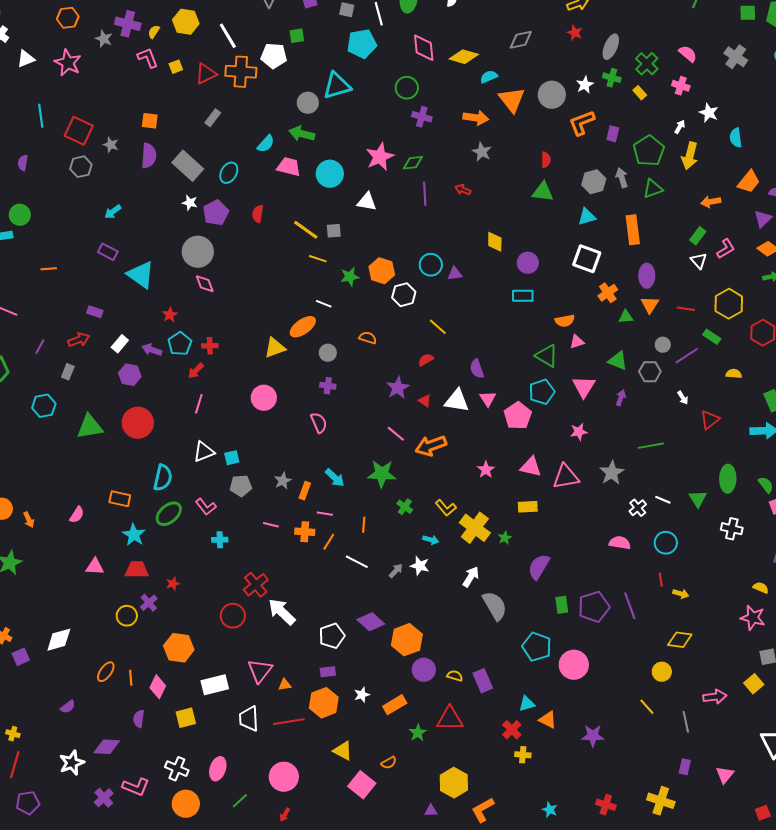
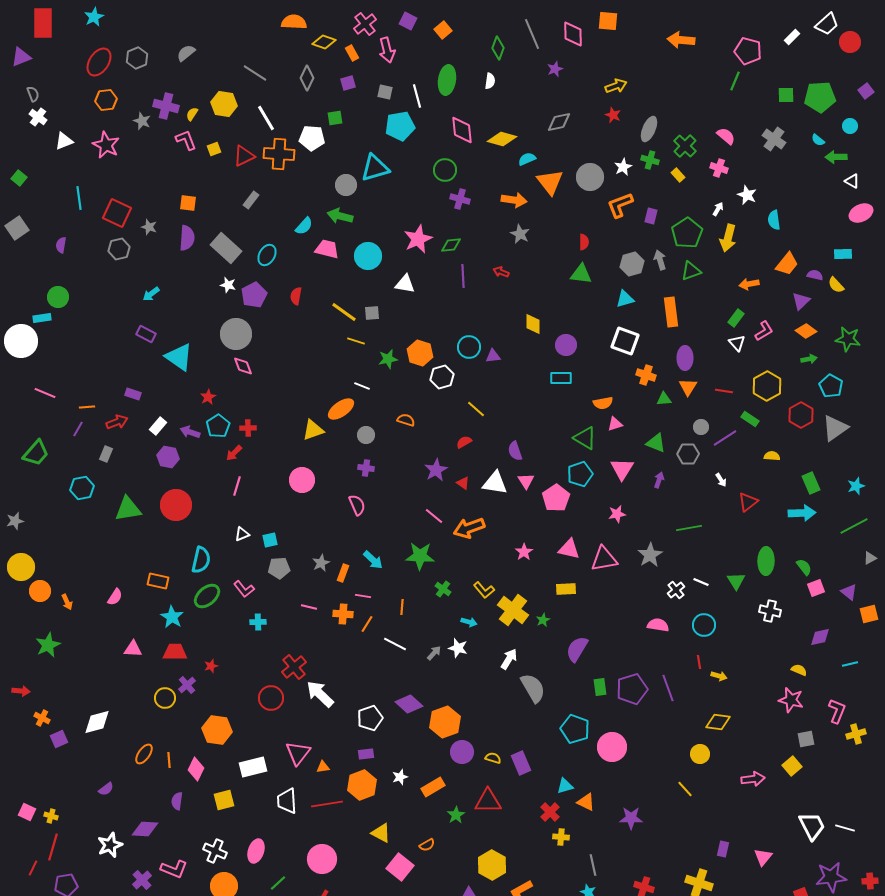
orange line: (49, 269) -> (87, 407), moved
orange cross: (608, 293) -> (646, 375), turned -36
white triangle: (204, 452) -> (242, 534), size x0.7
gray line: (686, 722) -> (593, 865), moved

